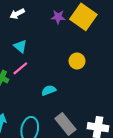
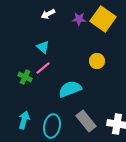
white arrow: (17, 14) -> (48, 14), moved
cyan semicircle: (49, 90) -> (70, 89), size x1.6

